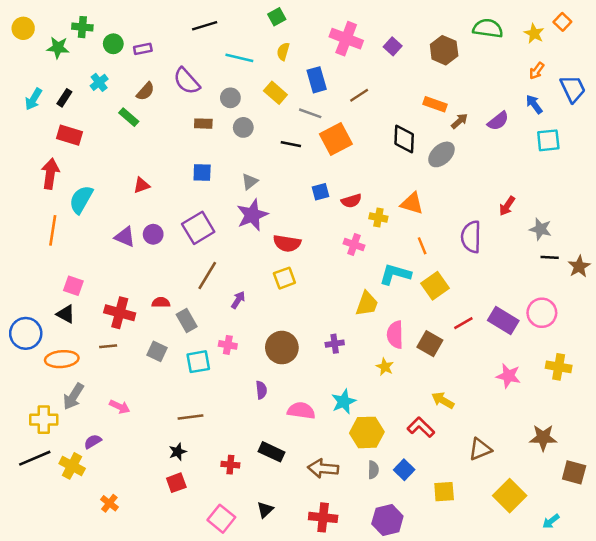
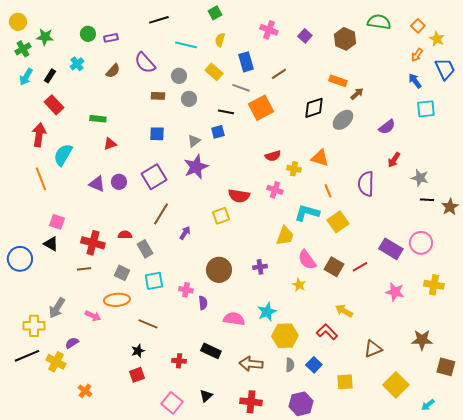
orange square: (562, 22) -> (418, 26), moved
green cross: (82, 27) -> (23, 49), moved, turned -35
yellow star: (534, 33) -> (437, 39), moved
pink cross: (346, 39) -> (269, 30), size x0.7
green rectangle: (129, 117) -> (98, 119), moved, turned -35
purple semicircle: (498, 121) -> (387, 127), moved
red rectangle: (70, 135) -> (54, 105), turned 30
black diamond: (404, 139) -> (314, 108), turned 70
blue square: (320, 192) -> (218, 132), moved
orange line: (53, 230) -> (41, 179), turned -30
red semicircle: (287, 243) -> (239, 196), moved
red line: (463, 323) -> (360, 267), moved
pink semicircle: (395, 335) -> (307, 260), turned -35
pink cross: (228, 345) -> (186, 290), moved
orange ellipse: (62, 359) -> (117, 300), moved
brown line: (190, 417) -> (148, 324), turned 30

